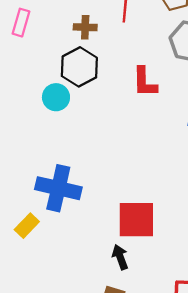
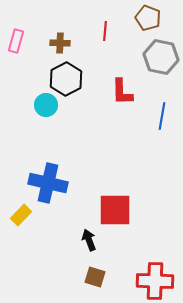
brown cross: (85, 27) -> (60, 43), moved
black arrow: (120, 257) -> (89, 240), moved

